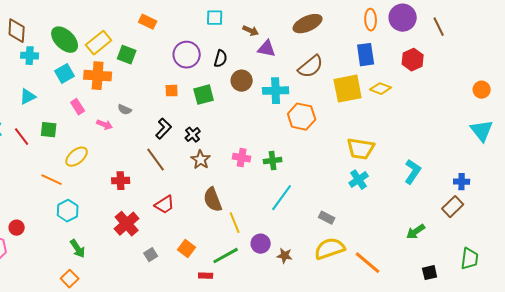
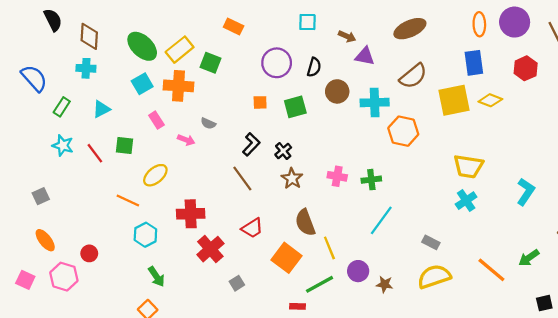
cyan cross: (30, 56) -> (86, 68), moved
red cross: (121, 181) -> (191, 214), moved, size x1.4
orange square: (187, 249) -> (286, 258), moved, size x1.5
orange line: (368, 263) -> (491, 270), moved

